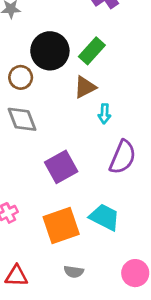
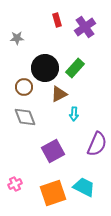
brown triangle: (85, 87) -> (59, 94), moved
cyan arrow: (104, 114) -> (74, 114), moved

